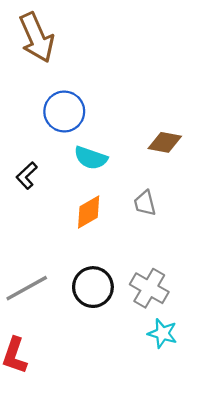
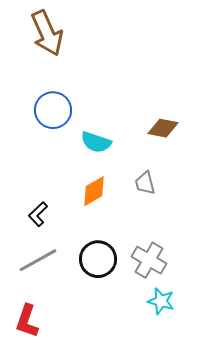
blue circle: (64, 112) -> (53, 110), moved
black L-shape: (27, 176) -> (38, 214), moved

